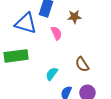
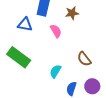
blue triangle: (26, 23) -> (25, 24), size x0.7
green rectangle: (16, 56) -> (19, 57), turned 50

